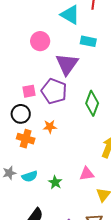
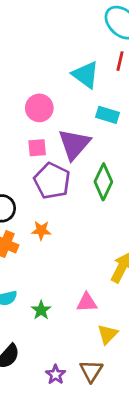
pink square: (29, 91) -> (37, 148), moved
green diamond: (92, 103) -> (103, 182), moved

